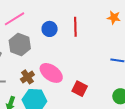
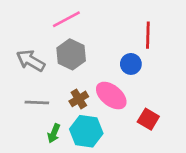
blue circle: (50, 29) -> (131, 64), moved

